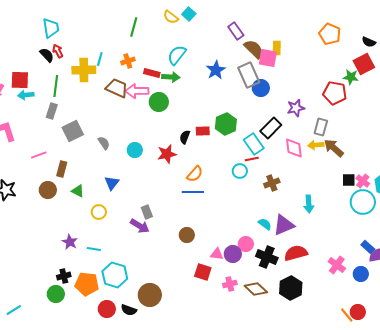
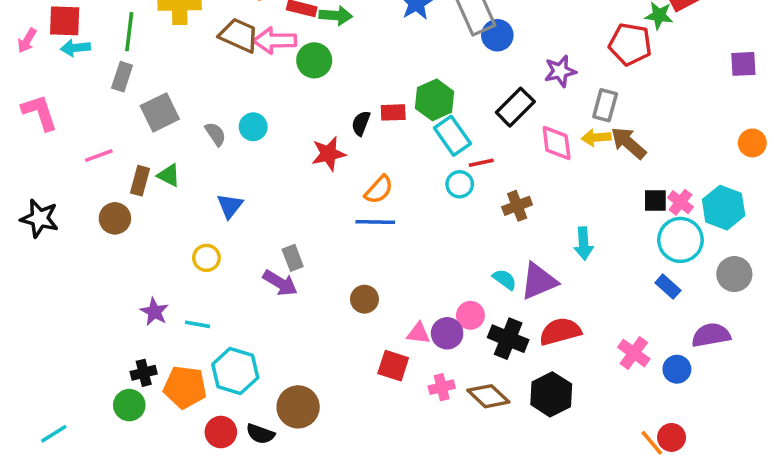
cyan rectangle: (254, 144) -> (452, 136), moved
cyan circle: (135, 150) -> (253, 127), moved
green triangle: (78, 191) -> (169, 175), moved
blue rectangle: (368, 247) -> (668, 287), moved

